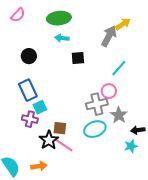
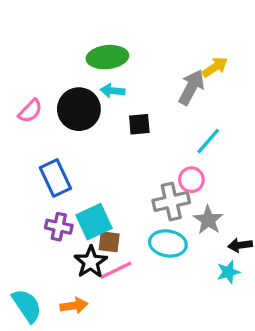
pink semicircle: (18, 15) -> (30, 111), moved
black circle: (29, 56) -> (79, 109), moved, size x1.6
cyan square: (40, 107) -> (94, 222), moved, size x1.5
cyan ellipse: (95, 129) -> (168, 243), turned 30
pink line: (64, 145) -> (116, 270), turned -60

